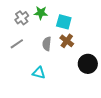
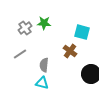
cyan square: (64, 22) -> (82, 32), moved
gray semicircle: (47, 44) -> (44, 65), moved

